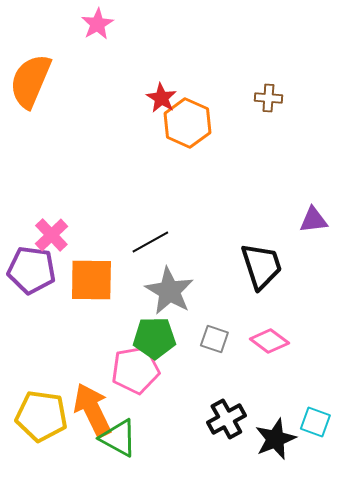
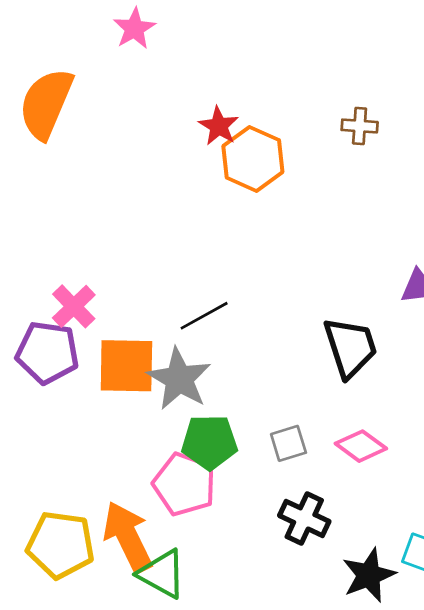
gray star: (169, 291) -> (179, 379), moved
gray square: (214, 339) -> (288, 443), turned -36
pink pentagon: (135, 370) -> (184, 484), turned 30
black cross: (226, 419) -> (304, 518), moved, turned -36

